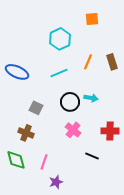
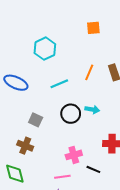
cyan hexagon: (60, 39) -> (45, 49), moved
pink cross: (73, 130) -> (74, 155), moved, turned 35
pink line: (44, 162) -> (62, 177), moved, turned 63

